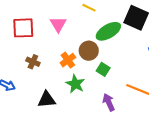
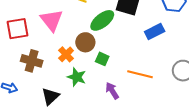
pink triangle: (58, 24) -> (52, 20), size x1.4
brown cross: (33, 62) -> (32, 61), size x1.5
black triangle: (47, 99) -> (50, 96), turned -30

